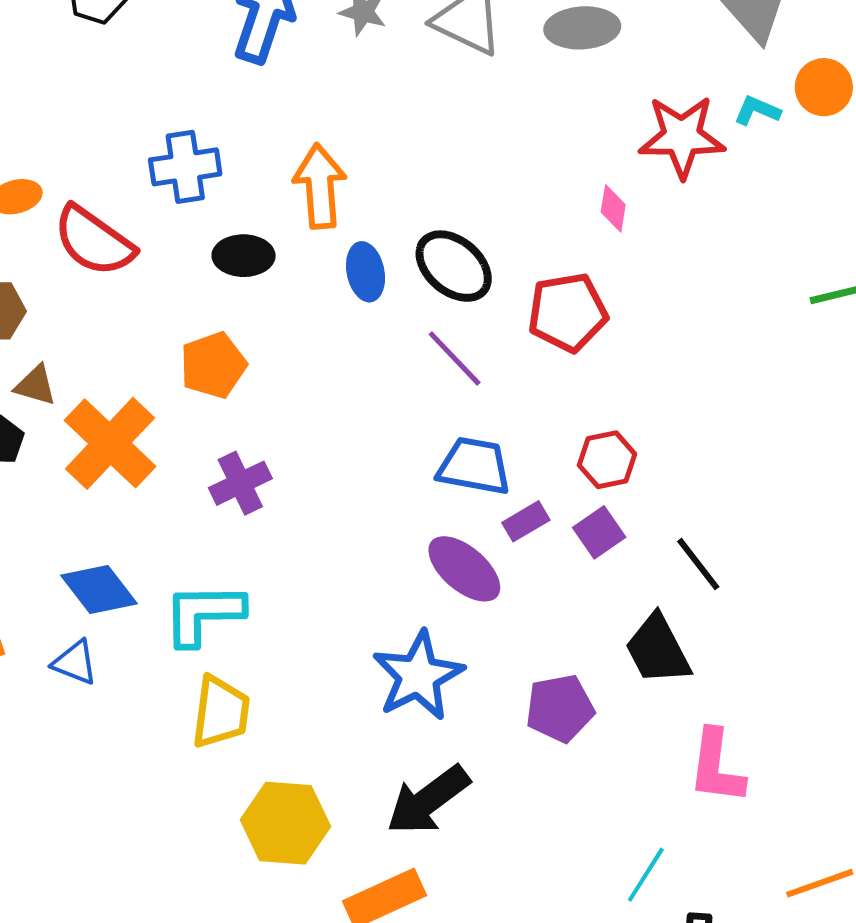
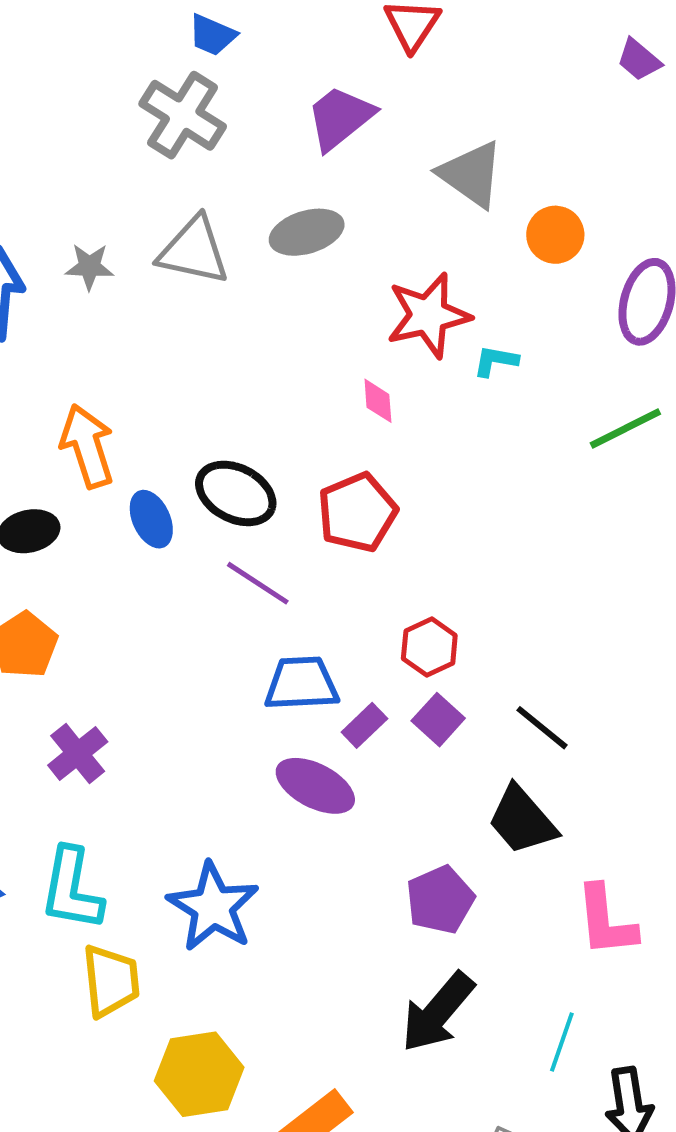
cyan L-shape: (757, 111) -> (496, 361), moved
cyan L-shape: (203, 614) -> (72, 889), turned -66
blue star: (418, 676) -> (213, 907), moved
black arrow: (428, 800) -> (438, 1012), moved

